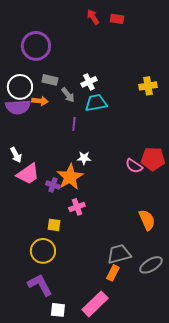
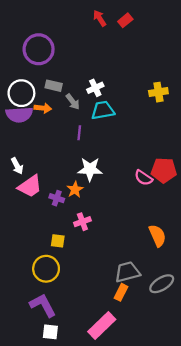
red rectangle: (117, 19) -> (125, 20), turned -48
white star: (84, 158) -> (90, 169), size x1.6
orange star: (70, 177) -> (75, 190), size x0.6
white square: (58, 310) -> (50, 332), moved

